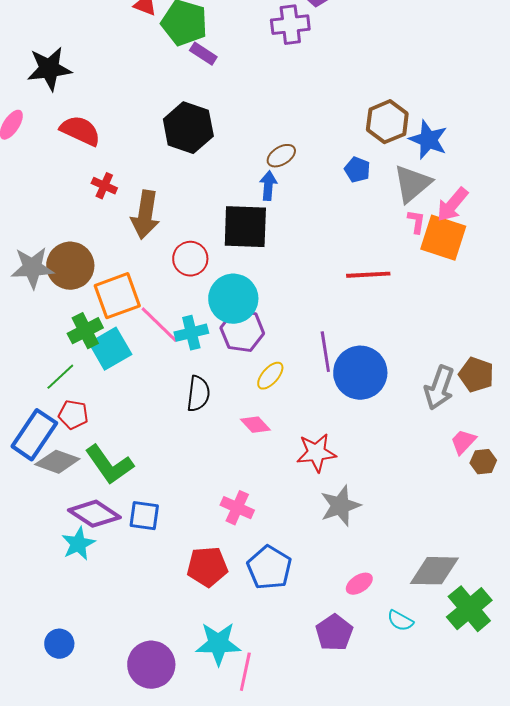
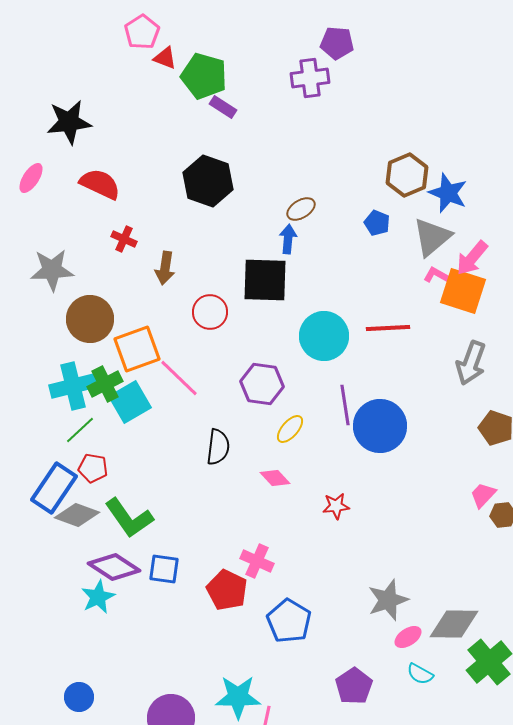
brown arrow: (145, 215) -> (165, 268), size x0.7
pink L-shape: (416, 222) -> (436, 275), turned -70
gray star: (32, 268) -> (52, 270), moved
cyan circle: (233, 299) -> (324, 336), moved
cyan cross: (191, 333) -> (73, 386), moved, size x1.4
gray arrow: (439, 388) -> (471, 363), moved
red star: (316, 453) -> (336, 506), size x0.7
gray star: (340, 506) -> (388, 600), moved
red pentagon: (207, 567) -> (227, 590), moved, turned 30
pink ellipse: (359, 584) -> (408, 637), moved

